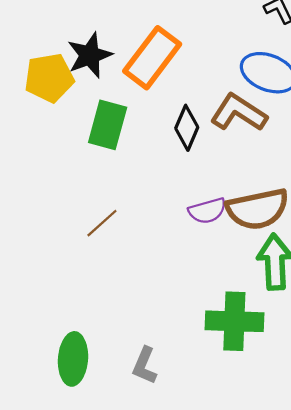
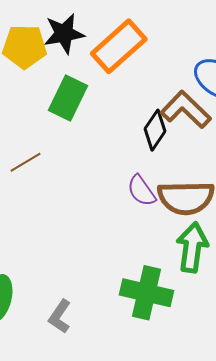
black diamond: (187, 128) -> (155, 130), moved
purple semicircle: (207, 211) -> (141, 191), turned 60
brown line: (102, 223) -> (25, 162), moved

